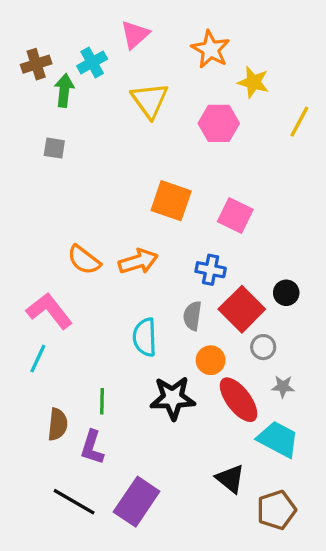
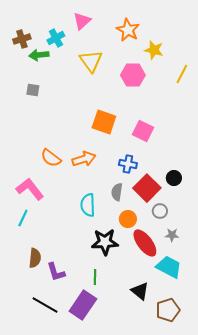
green arrow: (64, 90) -> (39, 55), turned -102
green line: (102, 401) -> (95, 277), moved
purple L-shape: (92, 447) -> (56, 272), turned -35

